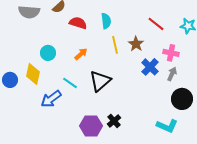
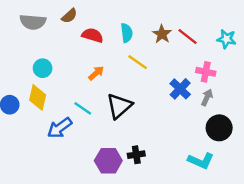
brown star: (136, 44) -> (162, 34), moved
yellow line: (115, 45) -> (138, 62), turned -42
cyan circle: (48, 53) -> (43, 68), moved
black cross: (114, 121) -> (136, 155), turned 32

